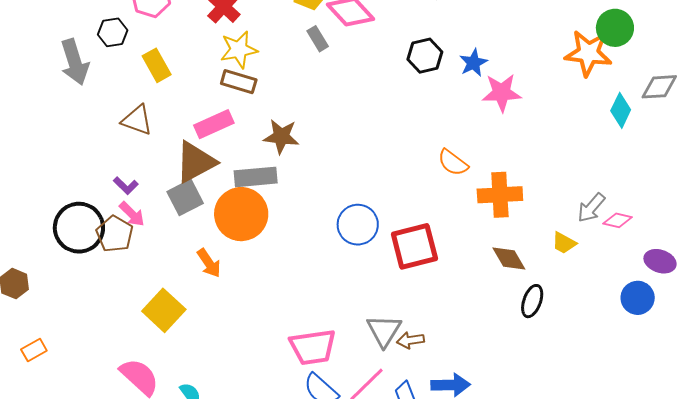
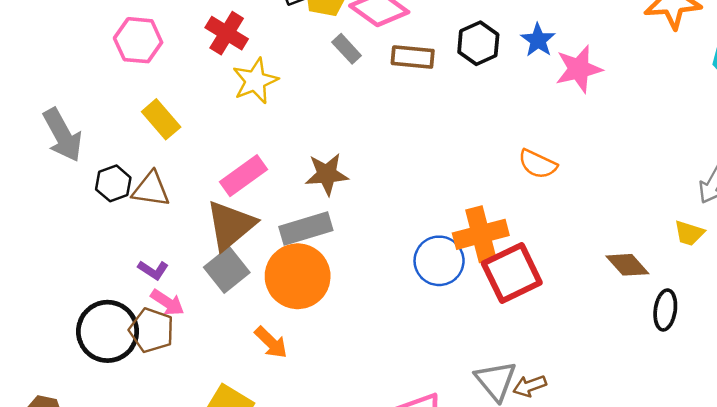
black hexagon: (113, 32) -> (113, 183), moved
brown rectangle: (239, 82) -> (413, 57), moved
orange cross: (500, 195) -> (481, 234), moved

